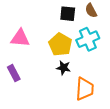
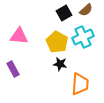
brown semicircle: (91, 11) -> (86, 10), turned -104
black square: (68, 14) -> (64, 13), turned -35

